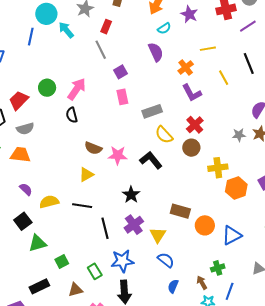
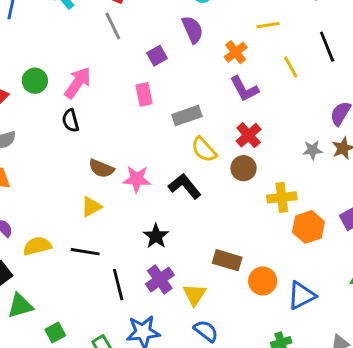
purple square: (120, 72) -> (157, 56), moved

